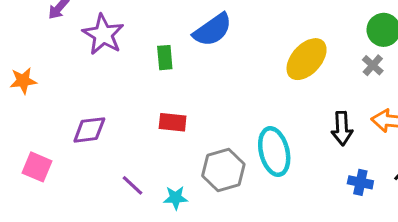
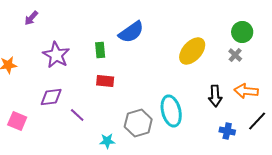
purple star: (103, 34) -> (56, 55), moved
red rectangle: (173, 122) -> (105, 81), moved
purple line: (132, 185) -> (77, 115), moved

